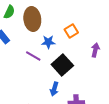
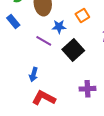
blue arrow: (54, 89) -> (34, 74), moved

